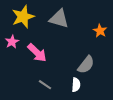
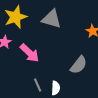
gray line: (45, 85) -> (38, 85), turned 32
white semicircle: (76, 85) -> (56, 88), moved

